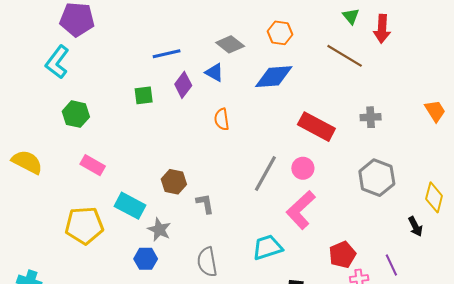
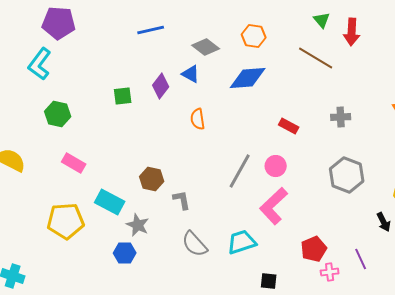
blue line: (167, 54) -> (151, 30), moved
red rectangle: (316, 127) -> (289, 126), size x0.6
gray semicircle: (207, 262) -> (195, 244), moved, turned -32

